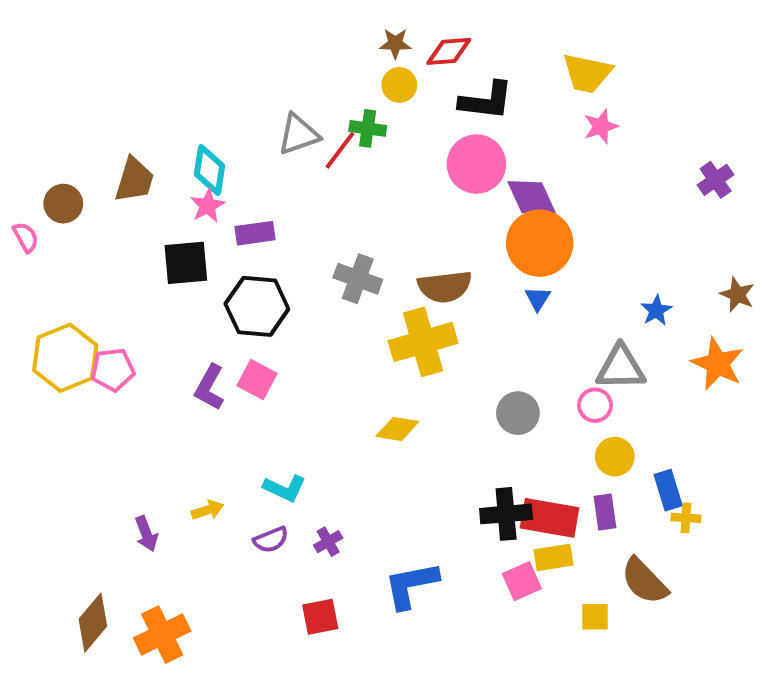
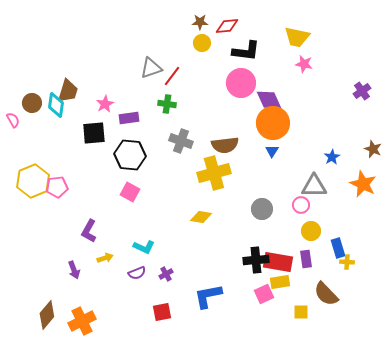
pink star: (601, 126) -> (304, 64), turned 30
green cross: (368, 128) -> (167, 104), moved
cyan diamond: (210, 170) -> (56, 105), moved
purple L-shape: (210, 387) -> (89, 231), moved

